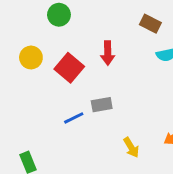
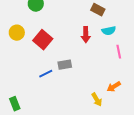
red arrow: (108, 53) -> (86, 35), moved
yellow arrow: (131, 147) -> (97, 100), moved

